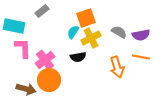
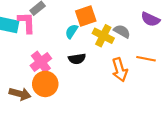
purple semicircle: (141, 35) -> (150, 19), moved, turned 36
yellow cross: (91, 38) -> (103, 36), moved, turned -36
pink L-shape: (23, 48) -> (27, 23), moved

